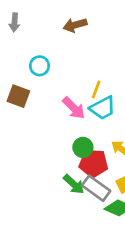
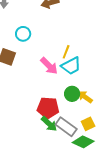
green circle: (83, 147) -> (72, 94), moved
red pentagon: (93, 163) -> (48, 108), moved

